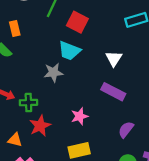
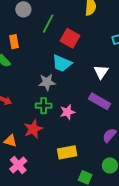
green cross: (28, 103) -> (44, 106), moved
pink star: (80, 116) -> (67, 112), moved

